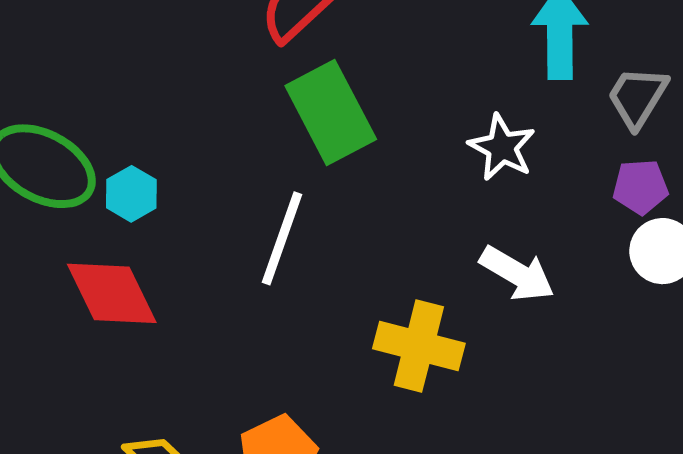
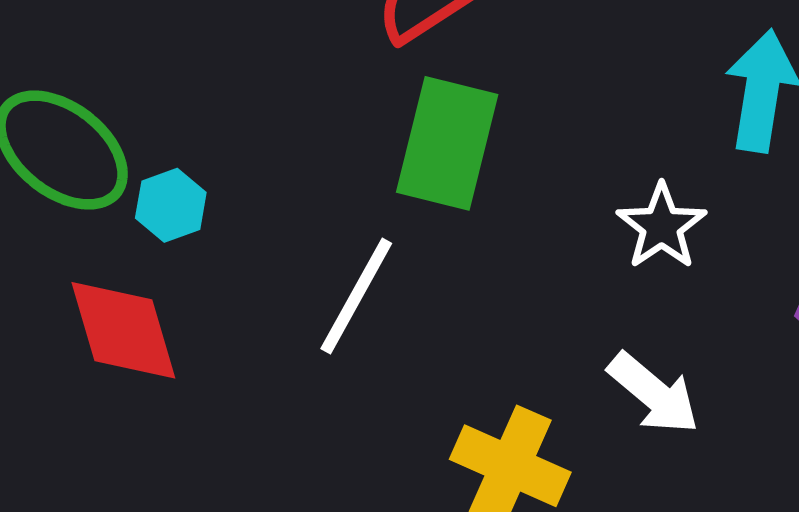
green rectangle: (331, 112) -> (447, 143), turned 32

